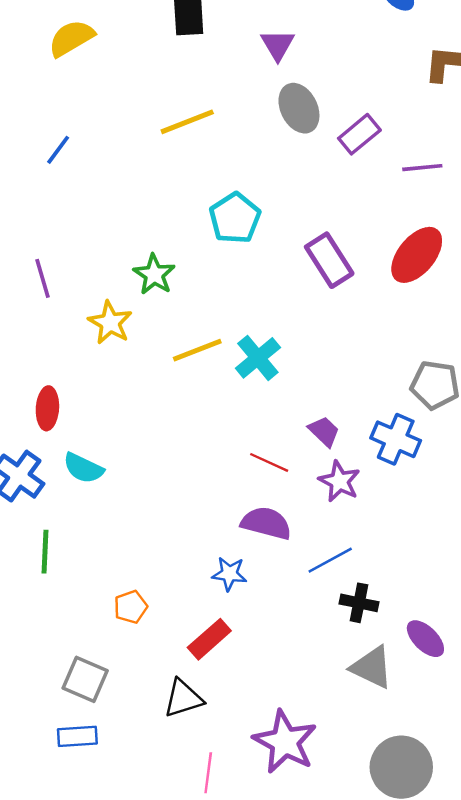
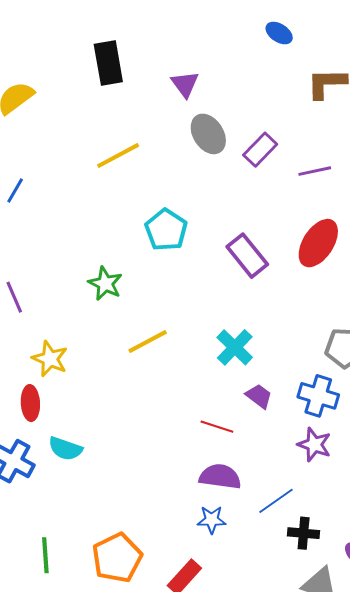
yellow star: (110, 323) -> (50, 359), moved
cyan cross: (258, 358) -> (235, 347), moved
purple star: (339, 481) -> (314, 445), moved
green line: (45, 552) -> (45, 555), moved
blue star: (229, 574) -> (212, 520), moved
orange pentagon: (131, 607) -> (117, 558), size x1.8

